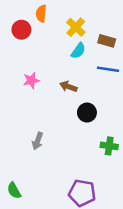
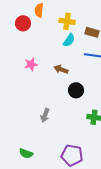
yellow cross: (76, 27) -> (67, 21), turned -35
gray arrow: (37, 141) -> (45, 115), moved
green semicircle: (14, 190) -> (26, 153), moved, turned -40

